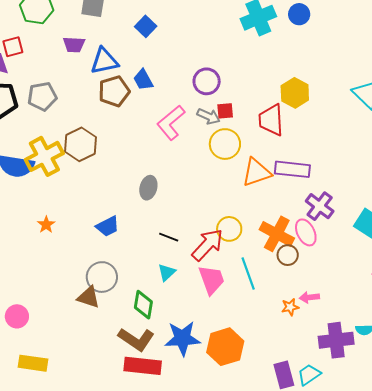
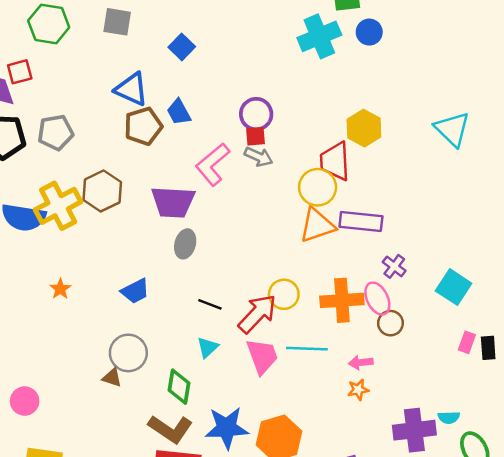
purple trapezoid: (74, 45) -> (173, 202), moved, size x1.6
blue triangle: (104, 61) -> (131, 89), turned 36
red square: (225, 111) -> (256, 136), moved
yellow circle: (225, 144) -> (318, 187), moved
purple cross: (320, 206) -> (394, 266), size x0.7
orange cross: (277, 234) -> (342, 300), turned -32
brown circle: (288, 255) -> (390, 323), moved
cyan line: (248, 273) -> (307, 349), turned -68
brown triangle: (89, 297) -> (112, 378), size x0.7
pink arrow: (309, 297) -> (361, 362), moved

